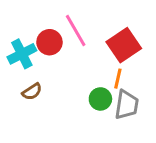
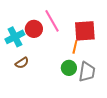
red square: (124, 45) -> (85, 31), turned 30
orange line: (118, 79) -> (75, 47), moved

